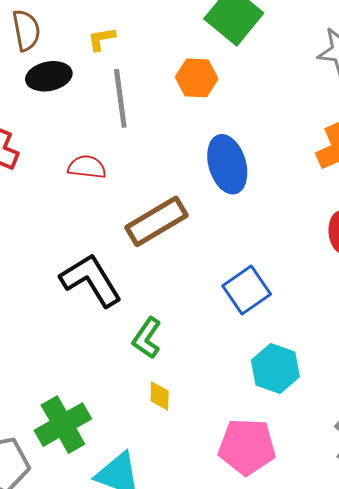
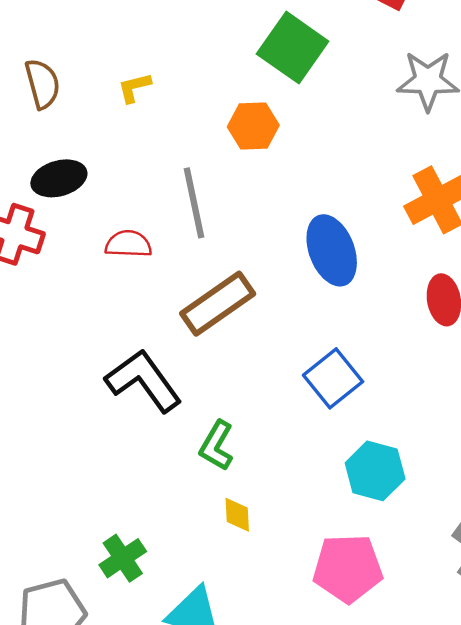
black ellipse: (49, 76) -> (59, 178), moved
gray line: (120, 98) -> (194, 203), moved
blue ellipse: (227, 164) -> (332, 250), moved
green cross: (63, 425) -> (123, 558), size x0.7

